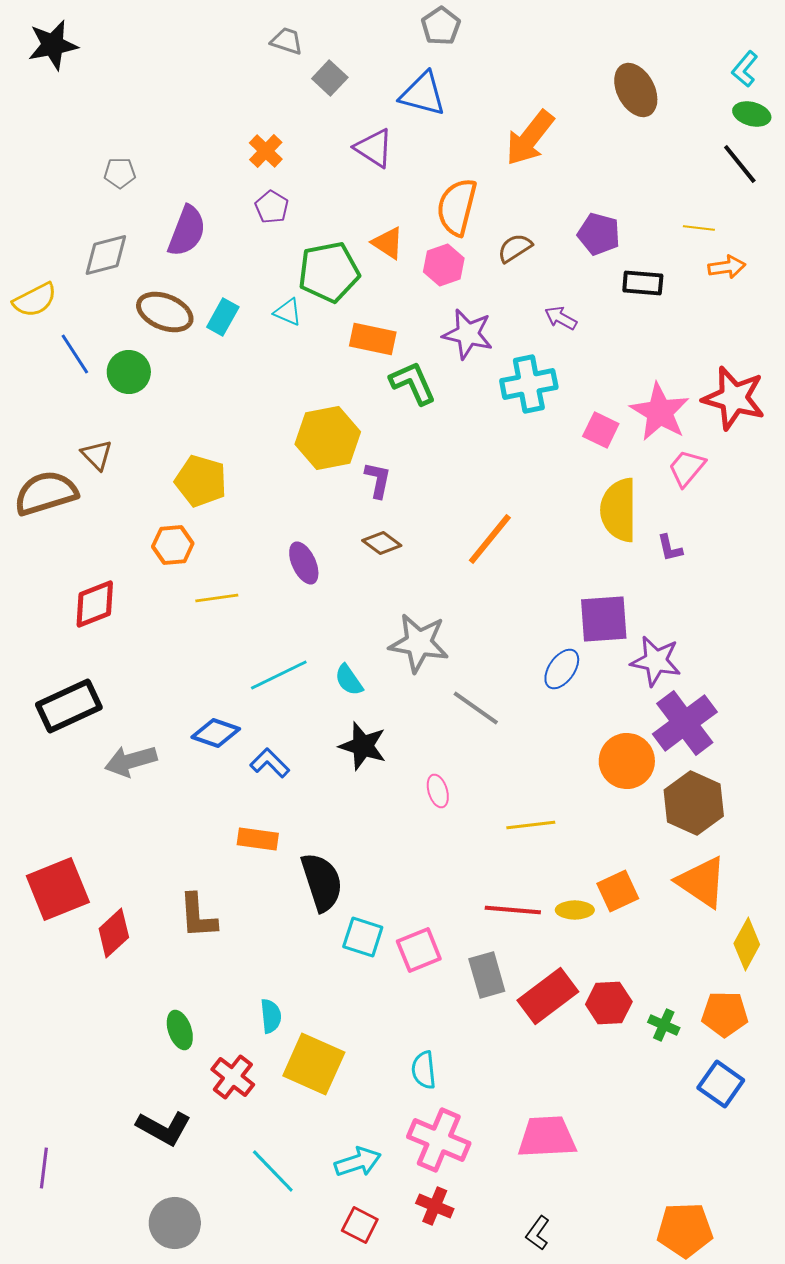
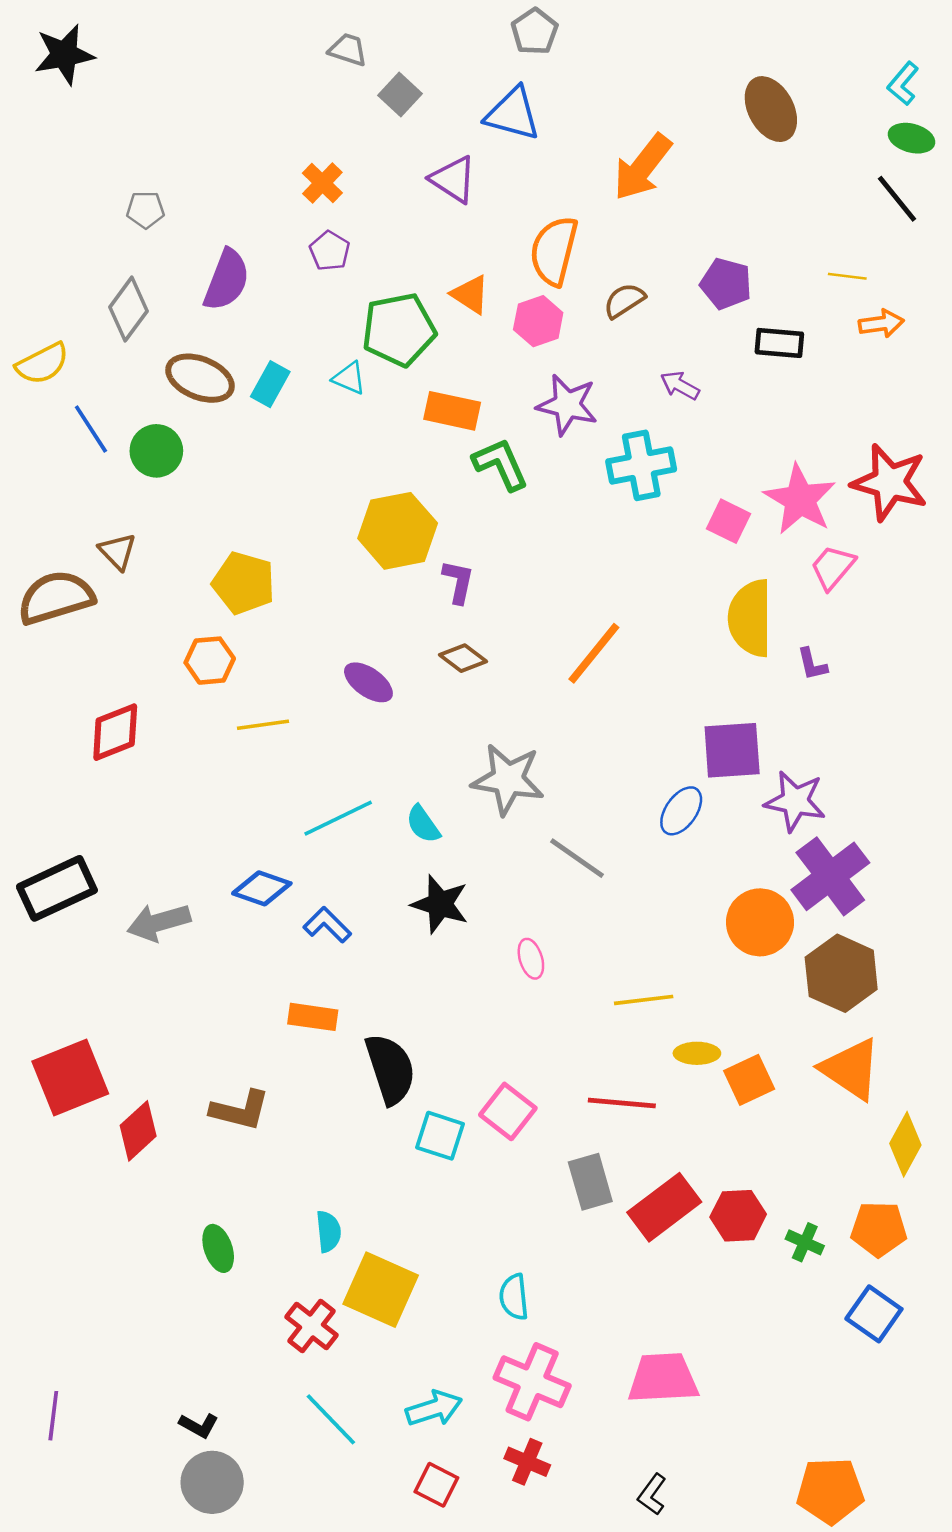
gray diamond: (106, 255) -> (128, 309), turned -39
purple ellipse: (304, 563) -> (368, 682), turned -30
black rectangle: (69, 706) -> (57, 888), moved
yellow ellipse: (575, 910) -> (697, 1053), moved
brown L-shape: (198, 916) -> (240, 1110), turned -72
pink square: (419, 950) -> (508, 1111), moved, turned -30
red cross: (233, 1077) -> (312, 1326), moved
black L-shape: (164, 1128) -> (199, 1425), moved, size x0.6

